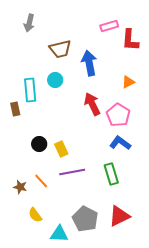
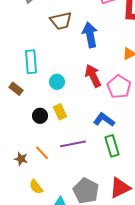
cyan circle: (55, 80) -> (57, 82), moved
brown rectangle: (15, 109) -> (16, 89), moved, turned -40
blue L-shape: (120, 143) -> (104, 120), moved
yellow rectangle: (61, 149) -> (60, 112), moved

